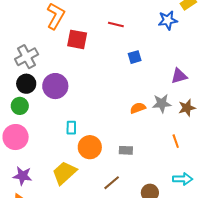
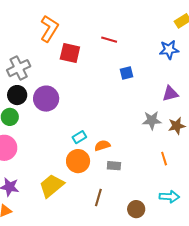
blue star: (168, 20) -> (169, 50), moved
orange semicircle: (138, 108) -> (102, 146), moved
cyan rectangle: (71, 128) -> (79, 137), moved, turned 56
brown line: (112, 183) -> (98, 197), turned -36

